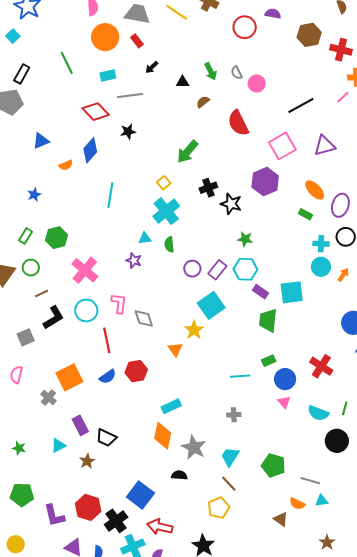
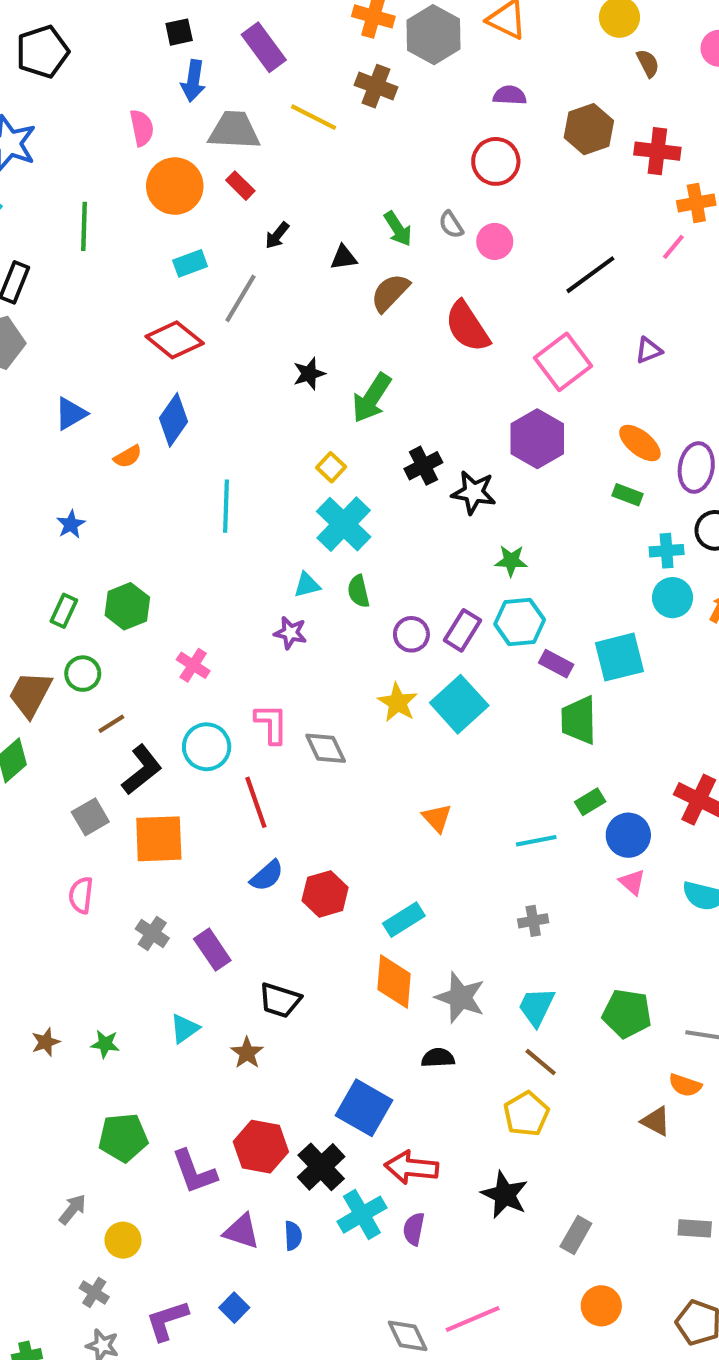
red circle: (245, 27) -> (496, 161), moved
green line: (67, 63) -> (84, 226), moved, turned 35
gray line: (130, 96) -> (241, 298), turned -45
brown semicircle: (203, 102) -> (390, 293), size x1.5
black star: (128, 131) -> (309, 374), moved
purple triangle: (325, 146) -> (649, 350), size x0.6
pink cross: (85, 270) -> (193, 665), size x0.6
yellow star: (194, 330) -> (398, 703), moved
orange triangle: (175, 349) -> (437, 818), moved
red hexagon: (136, 371) -> (325, 894), moved
orange square: (69, 377) -> (159, 839), moved, turned 32
purple rectangle: (80, 425) -> (212, 950), moved

